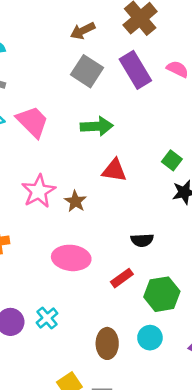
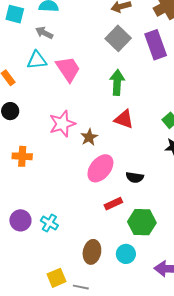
green arrow: (97, 126) -> (117, 82), turned -95
pink ellipse: (71, 258) -> (100, 168), moved, turned -68
cyan cross: (47, 318) -> (49, 223), turned -30

